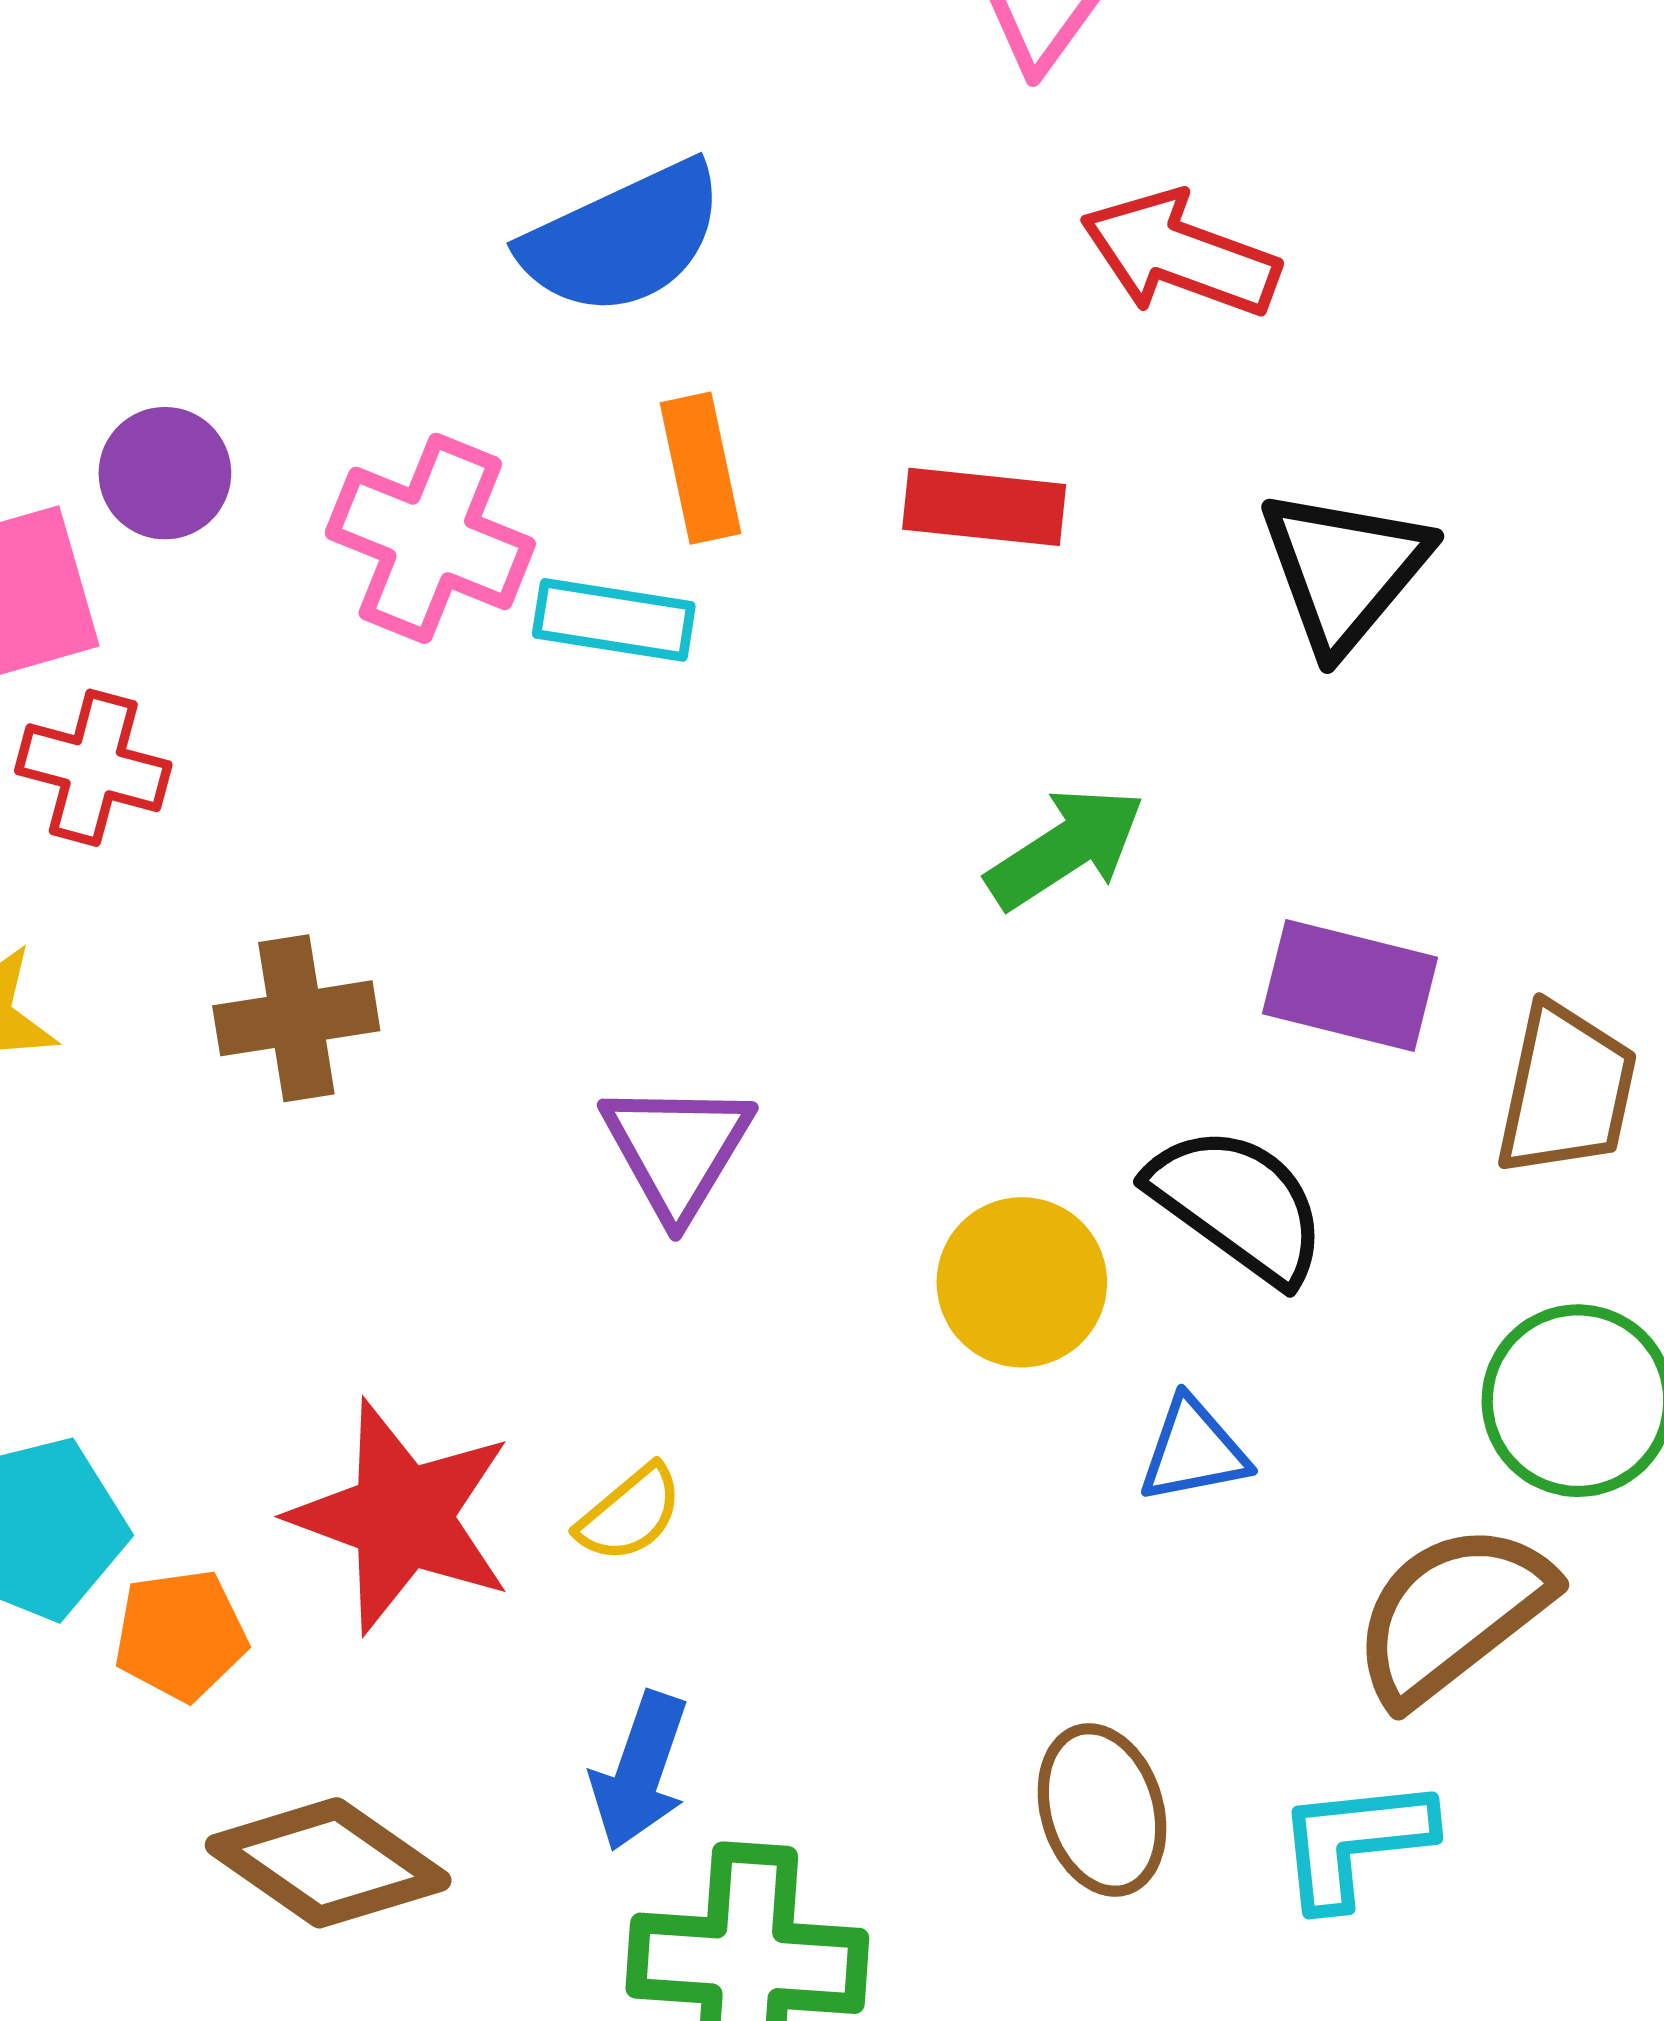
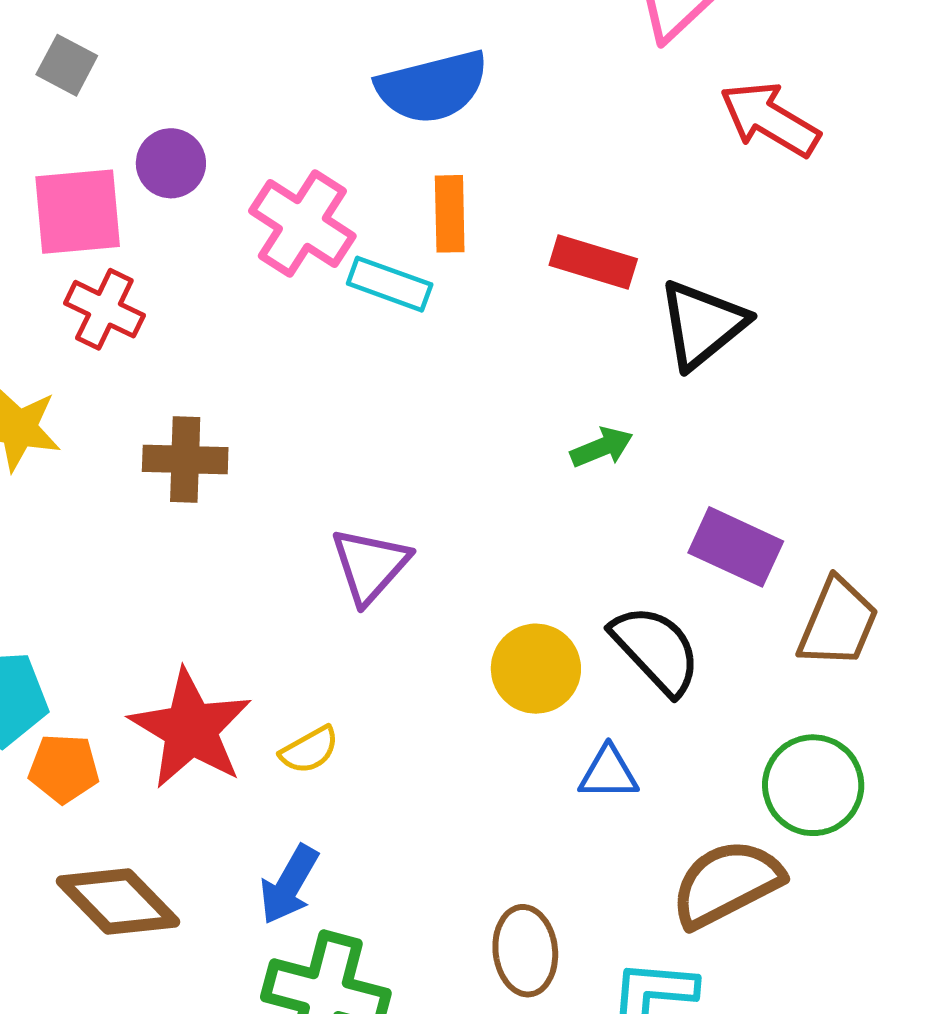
red arrow: (1180, 254) -> (770, 119), moved
black triangle: (1344, 570) -> (702, 324), moved
green arrow: (1066, 848) -> (602, 447), size x0.7

